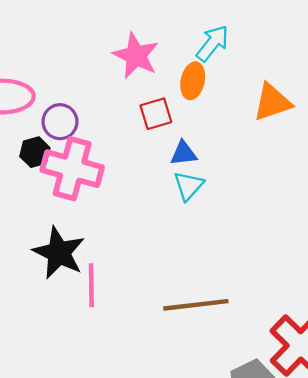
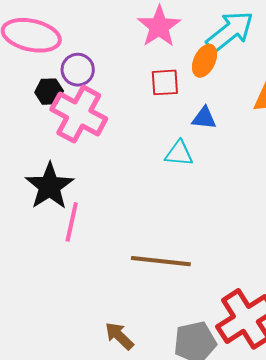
cyan arrow: (213, 43) -> (230, 31), size x1.4
blue triangle: (184, 153) -> (204, 118), moved
cyan triangle: (189, 186) -> (179, 153), turned 40

